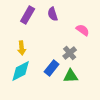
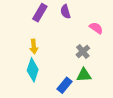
blue rectangle: (52, 68) -> (64, 85), moved
cyan diamond: (21, 71) -> (33, 70), turned -45

